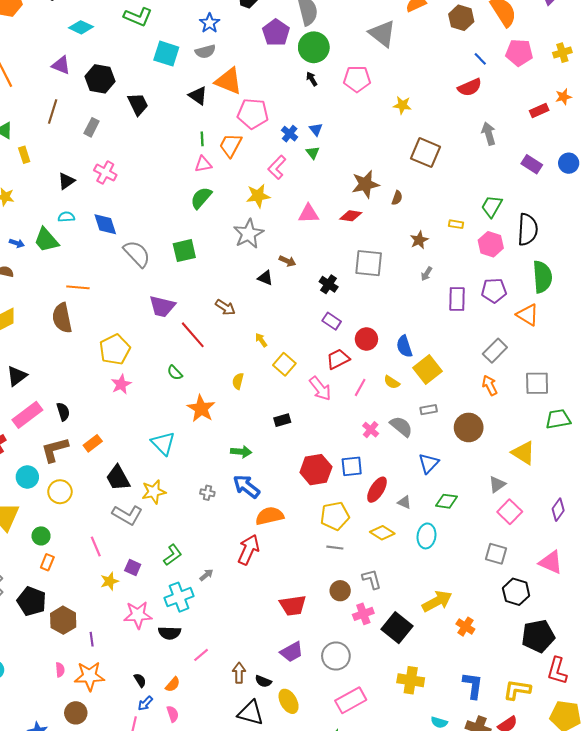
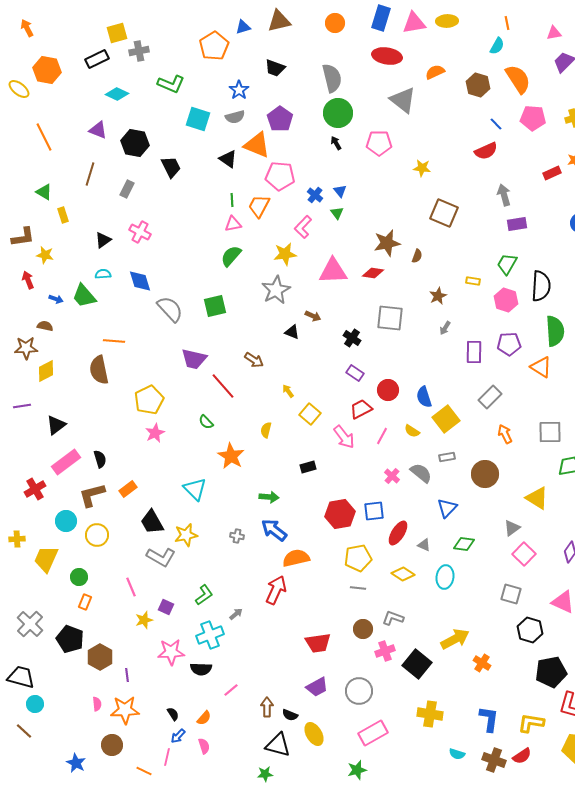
purple pentagon: (276, 33) -> (280, 119), moved
purple rectangle: (532, 164) -> (517, 224), moved, turned -42
pink triangle: (309, 214) -> (333, 271), size x1.4
gray rectangle: (495, 351) -> (490, 397), moved
gray L-shape: (372, 579) -> (393, 618), turned -55

